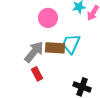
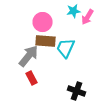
brown rectangle: (55, 48) -> (46, 41), moved

